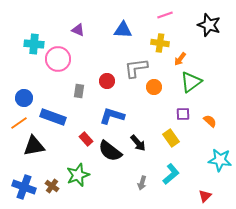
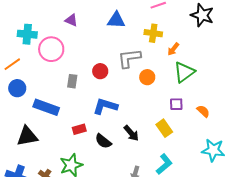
orange line: (19, 123) -> (12, 64), moved
red rectangle: (86, 139) -> (79, 129), turned -64
black semicircle: (110, 151) -> (103, 141), size x0.7

